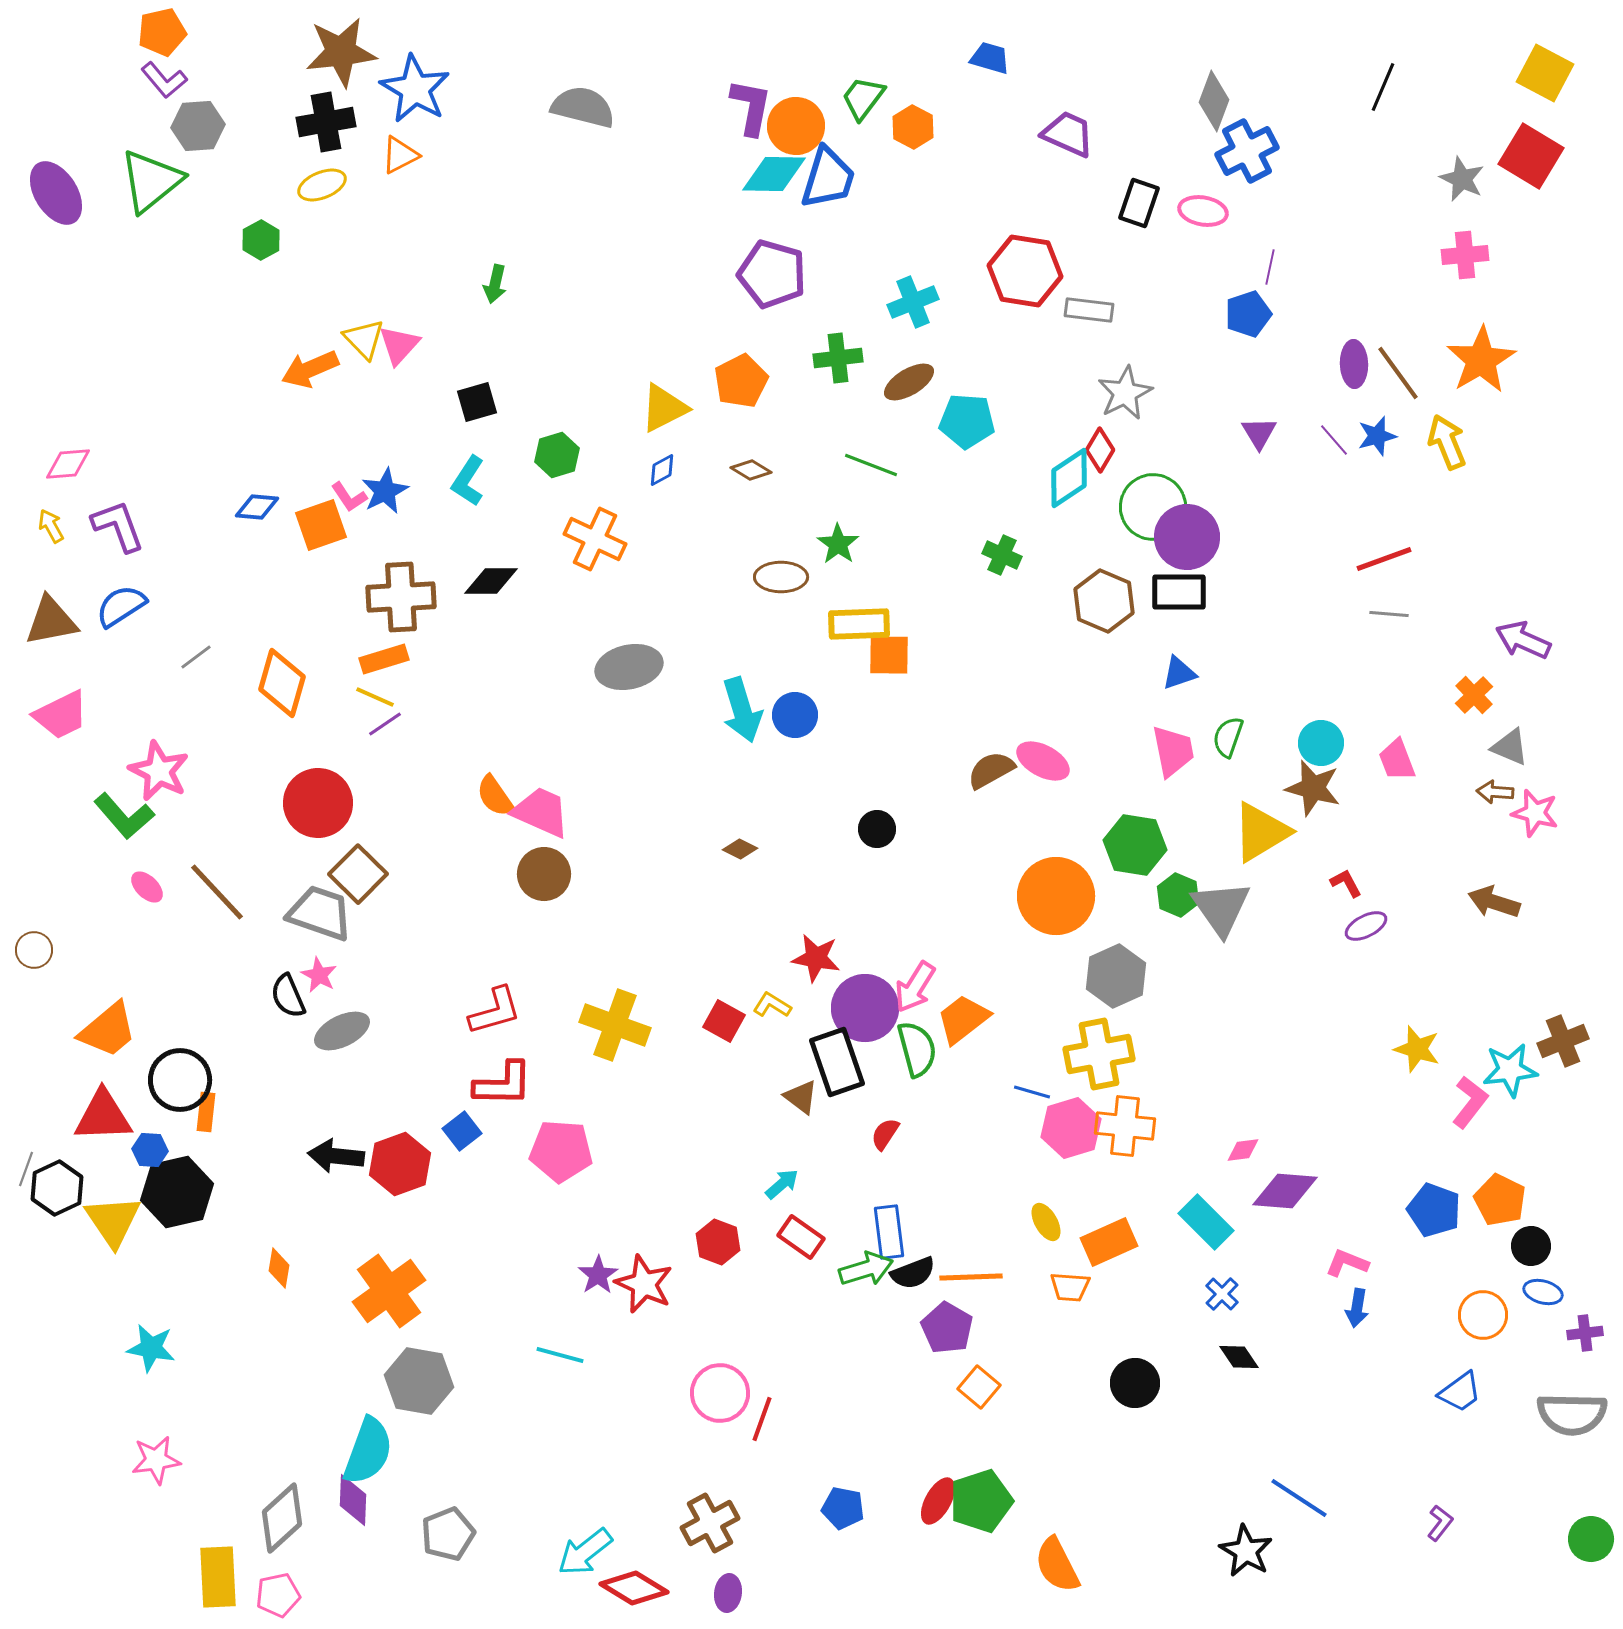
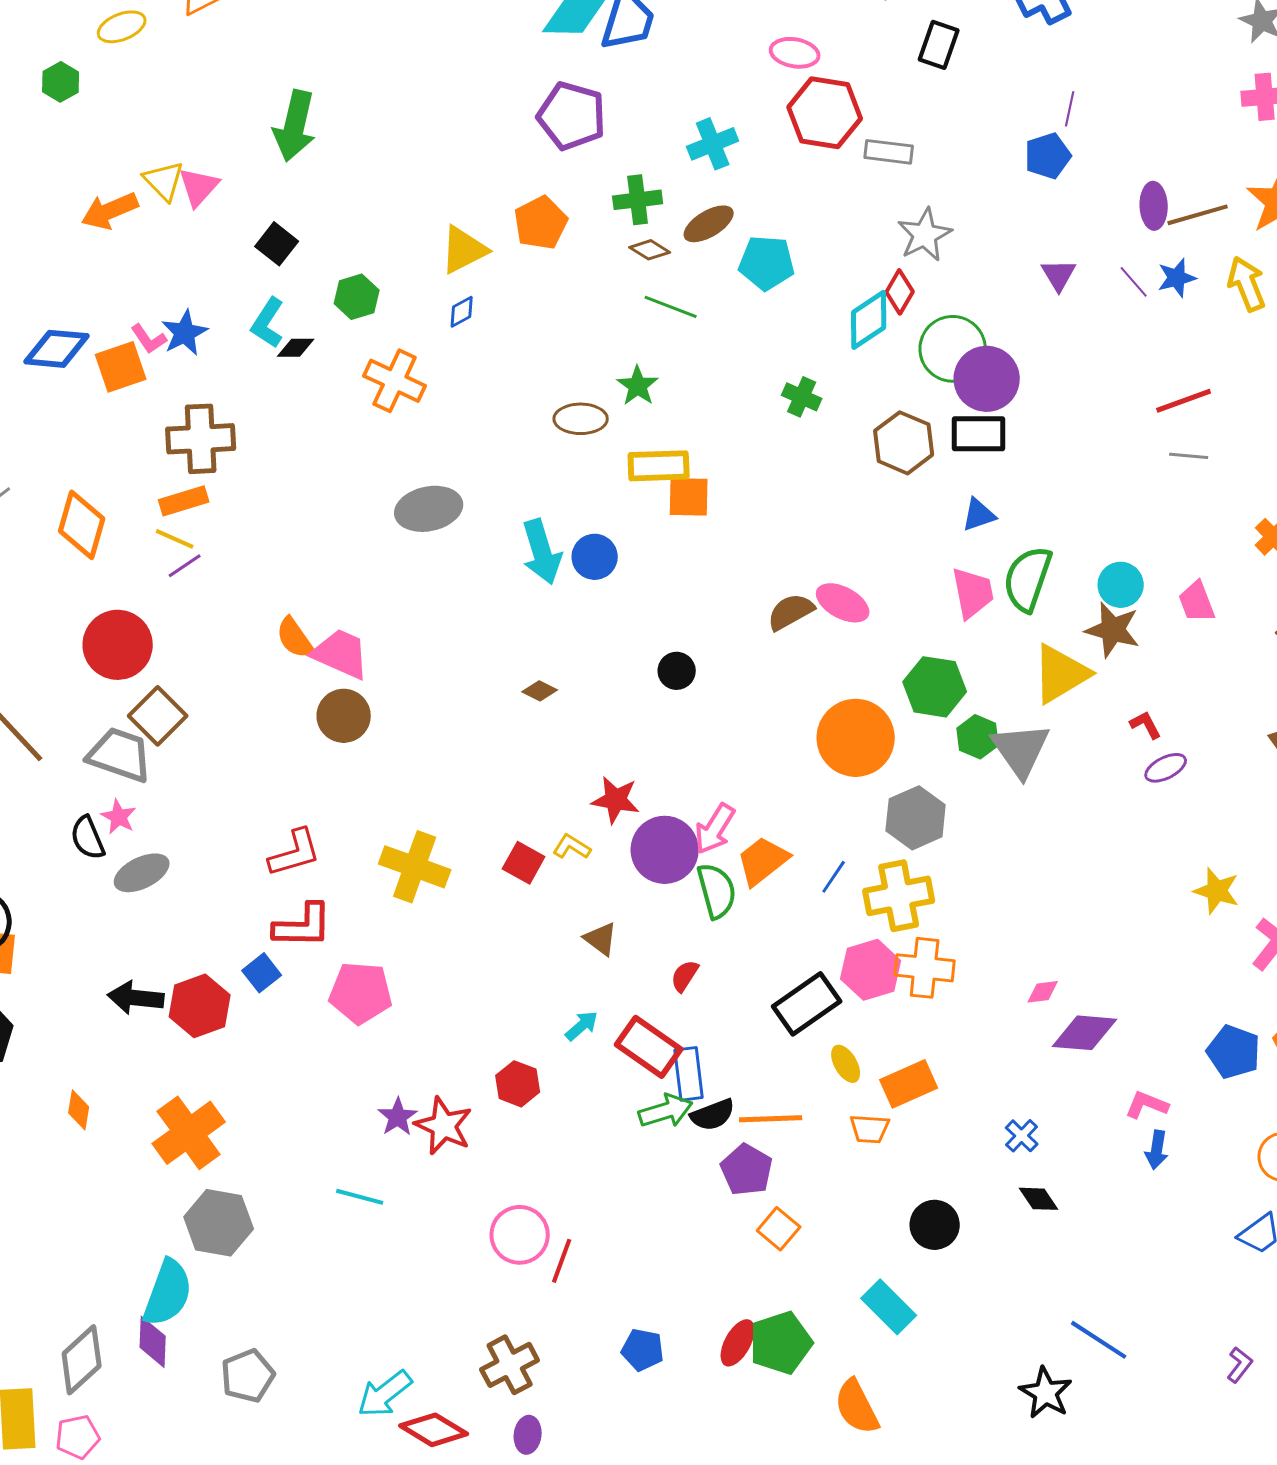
pink ellipse: (1203, 211) -> (795, 53), moved
green arrow: (495, 284) -> (295, 126), size x1.8
brown line: (1398, 373) -> (1198, 215), turned -70
black square: (477, 402) -> (277, 244), turned -36
brown diamond: (751, 470) -> (650, 250), moved
blue diamond: (257, 507) -> (57, 349), size x1.5
black diamond: (491, 581) -> (296, 348), moved, size x0.7
green semicircle: (1228, 737) -> (1028, 579), size x1.6
black rectangle: (837, 1062) -> (807, 1004), moved, turned 74
blue line: (1032, 1092) -> (834, 877), moved, turned -72
cyan rectangle: (1206, 1222) -> (889, 1307), moved
red rectangle: (801, 1237) -> (649, 1047), moved, size x1.4

